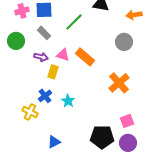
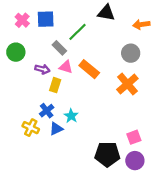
pink cross: (22, 11) -> (22, 20), turned -32
gray rectangle: (44, 33) -> (59, 48), moved
orange cross: (119, 83) -> (127, 84), moved
blue triangle: (54, 142) -> (56, 129), moved

